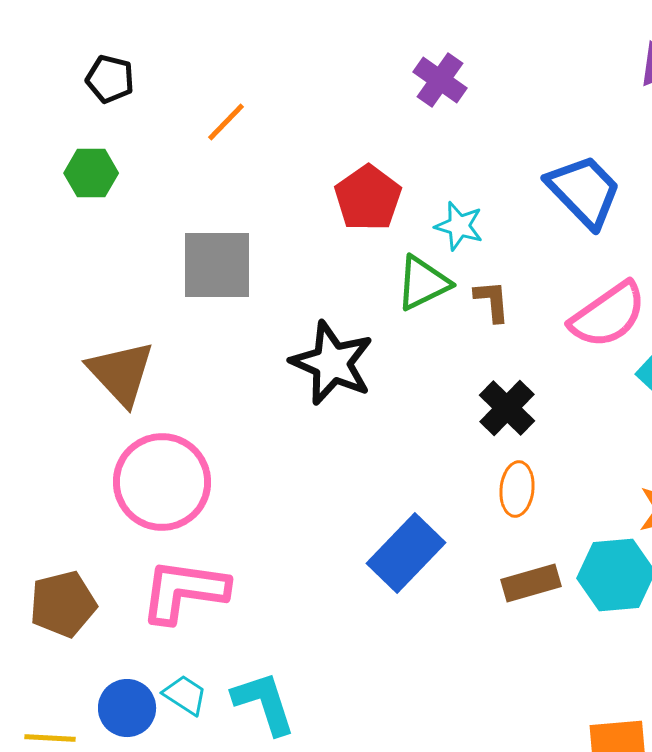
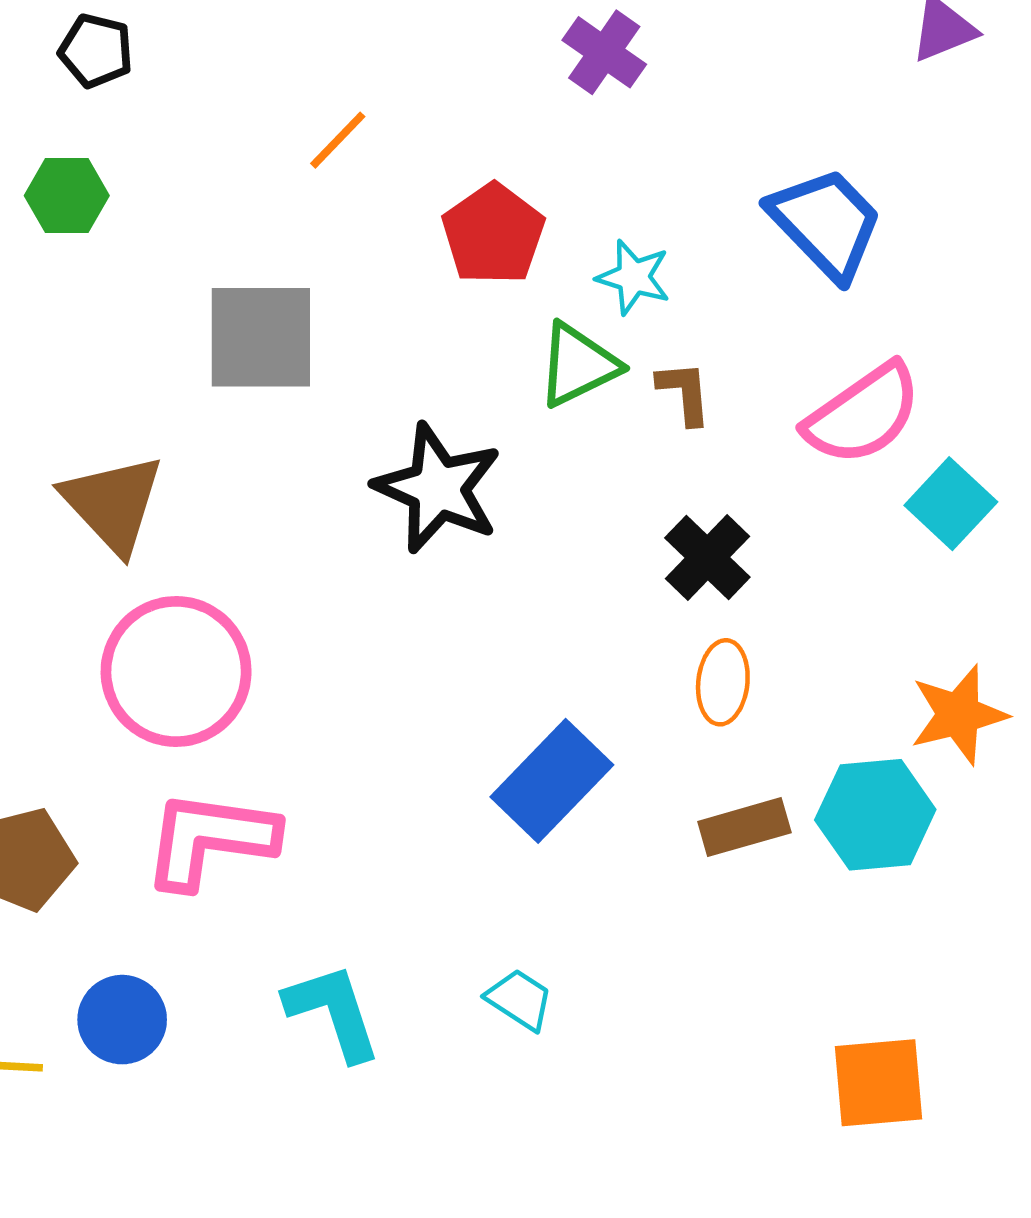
orange line: (226, 122) -> (338, 140), moved
cyan trapezoid: (185, 695) -> (520, 1000), moved

